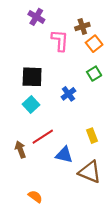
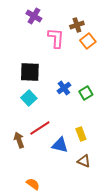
green square: (94, 74) -> (86, 93), moved
yellow rectangle: (92, 136) -> (81, 134), moved
brown triangle: (90, 172) -> (84, 161), size x0.6

